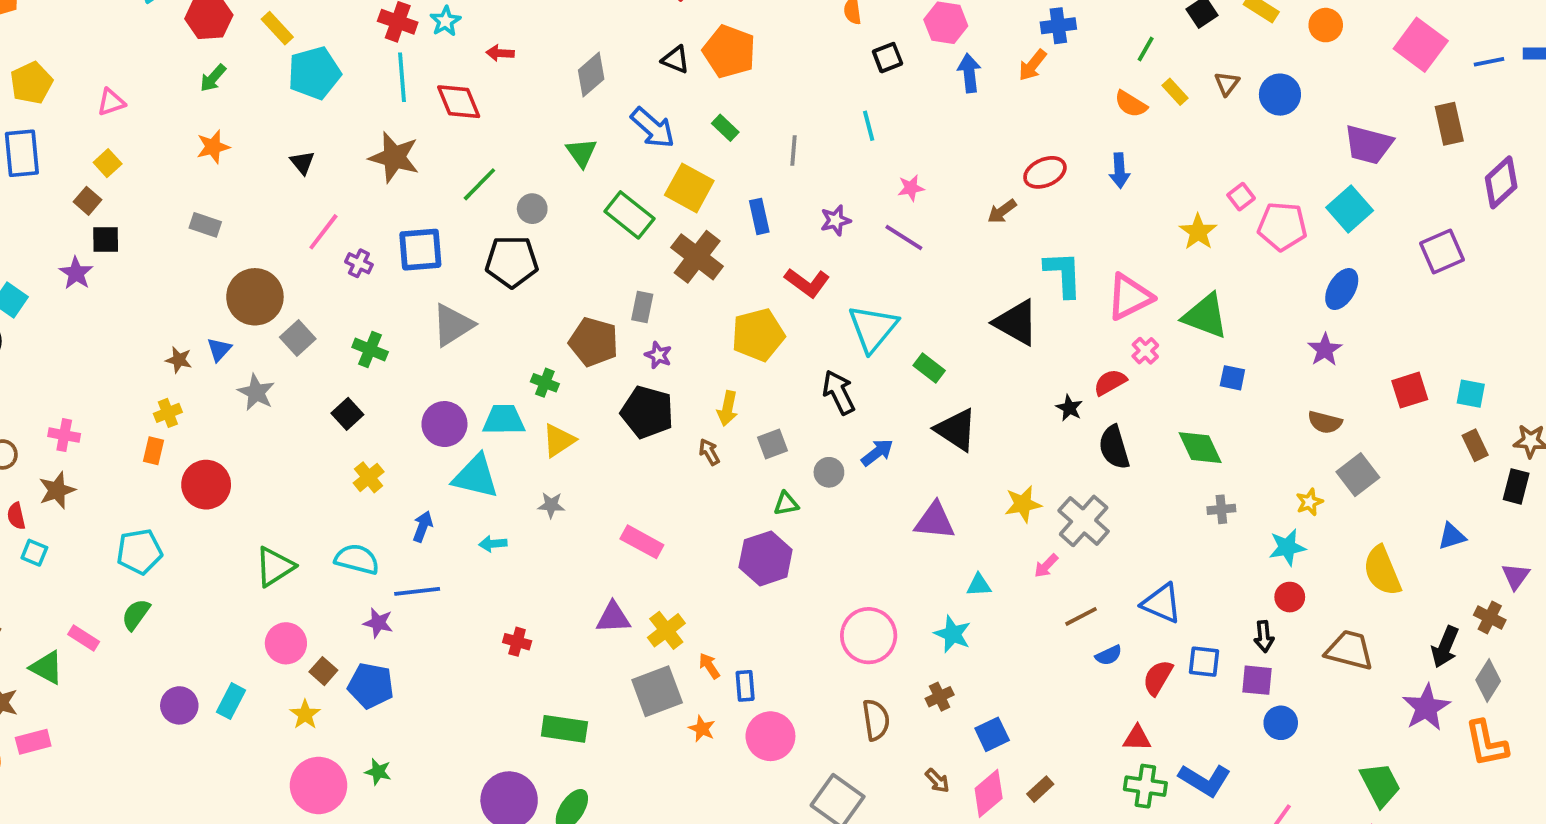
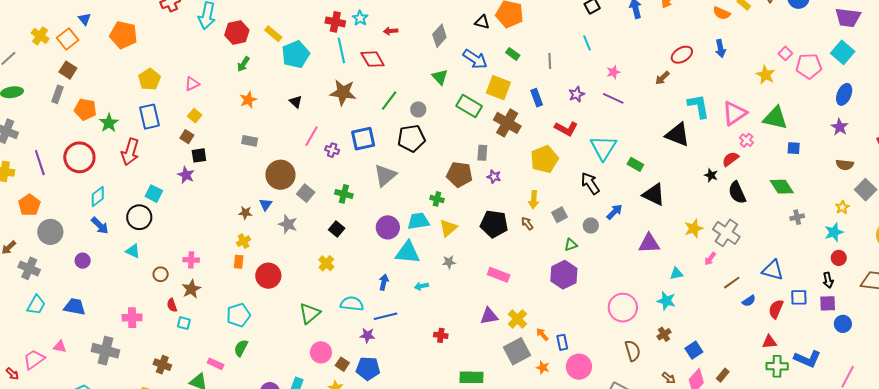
black pentagon: (647, 412) -> (494, 224), moved
yellow cross: (369, 477) -> (326, 263), moved

